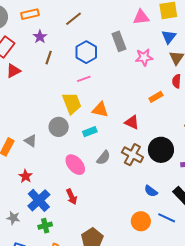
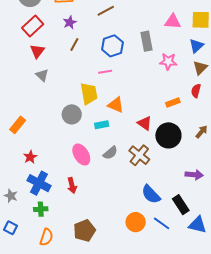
red triangle: (13, 71) -> (37, 51), turned -35
gray triangle: (31, 141) -> (42, 75), moved
black circle: (161, 150) -> (168, 135), moved
blue semicircle: (151, 191) -> (151, 194), size x1.5
blue cross: (39, 200) -> (39, 183), turned -30

